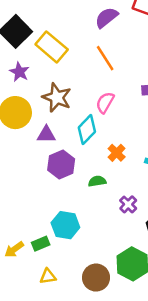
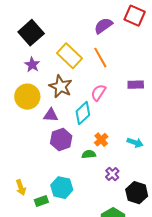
yellow rectangle: (52, 47) -> (69, 56), moved
orange cross: (117, 153) -> (101, 140), moved
yellow arrow: (14, 249) -> (21, 187), moved, turned -77

